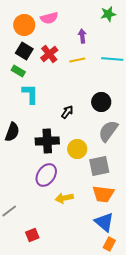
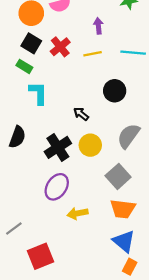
black circle: (101, 102) -> (115, 91), moved
black arrow: (67, 112) -> (81, 114), turned -88
black cross: (47, 141) -> (58, 147), turned -30
yellow circle: (77, 149) -> (90, 145), moved
gray square: (99, 166) -> (118, 176), turned -30
red square: (32, 235) -> (41, 256), size x1.6

